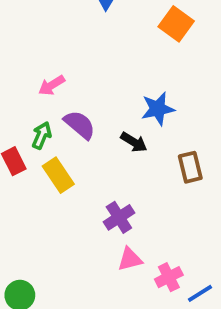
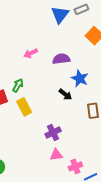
pink arrow: (52, 85) -> (31, 53), moved
blue star: (158, 109) -> (80, 78), turned 30
purple semicircle: (80, 125) -> (61, 59), moved, turned -54

